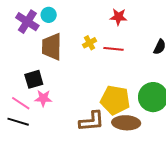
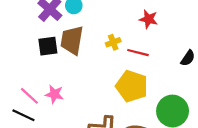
black square: (34, 79) -> (48, 46), moved
yellow pentagon: (115, 100) -> (132, 86), moved

